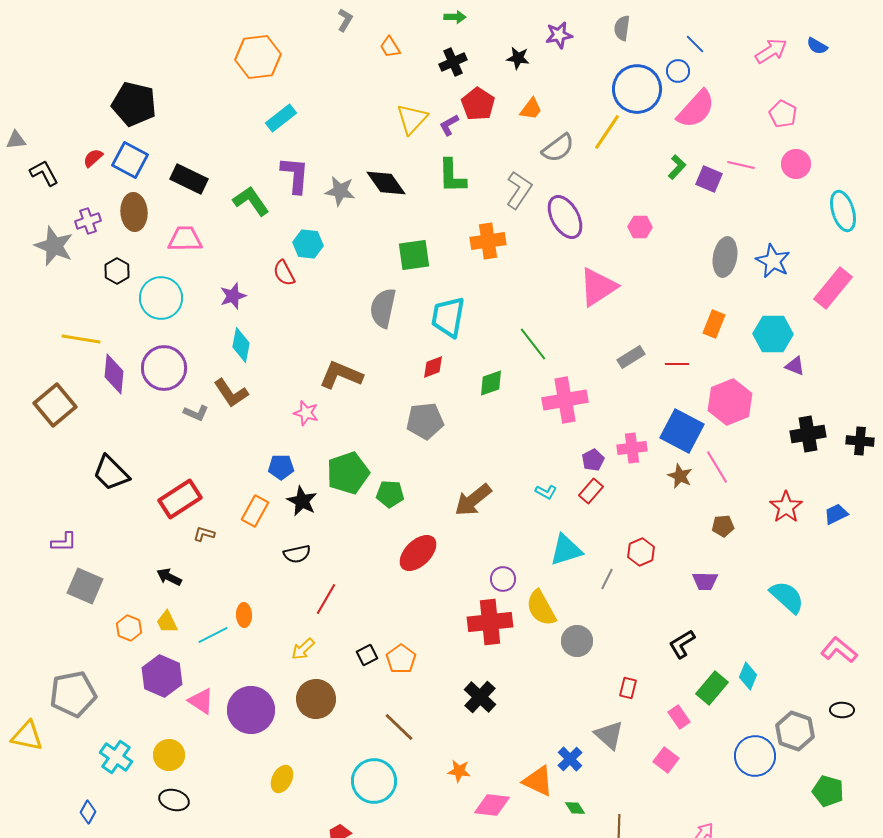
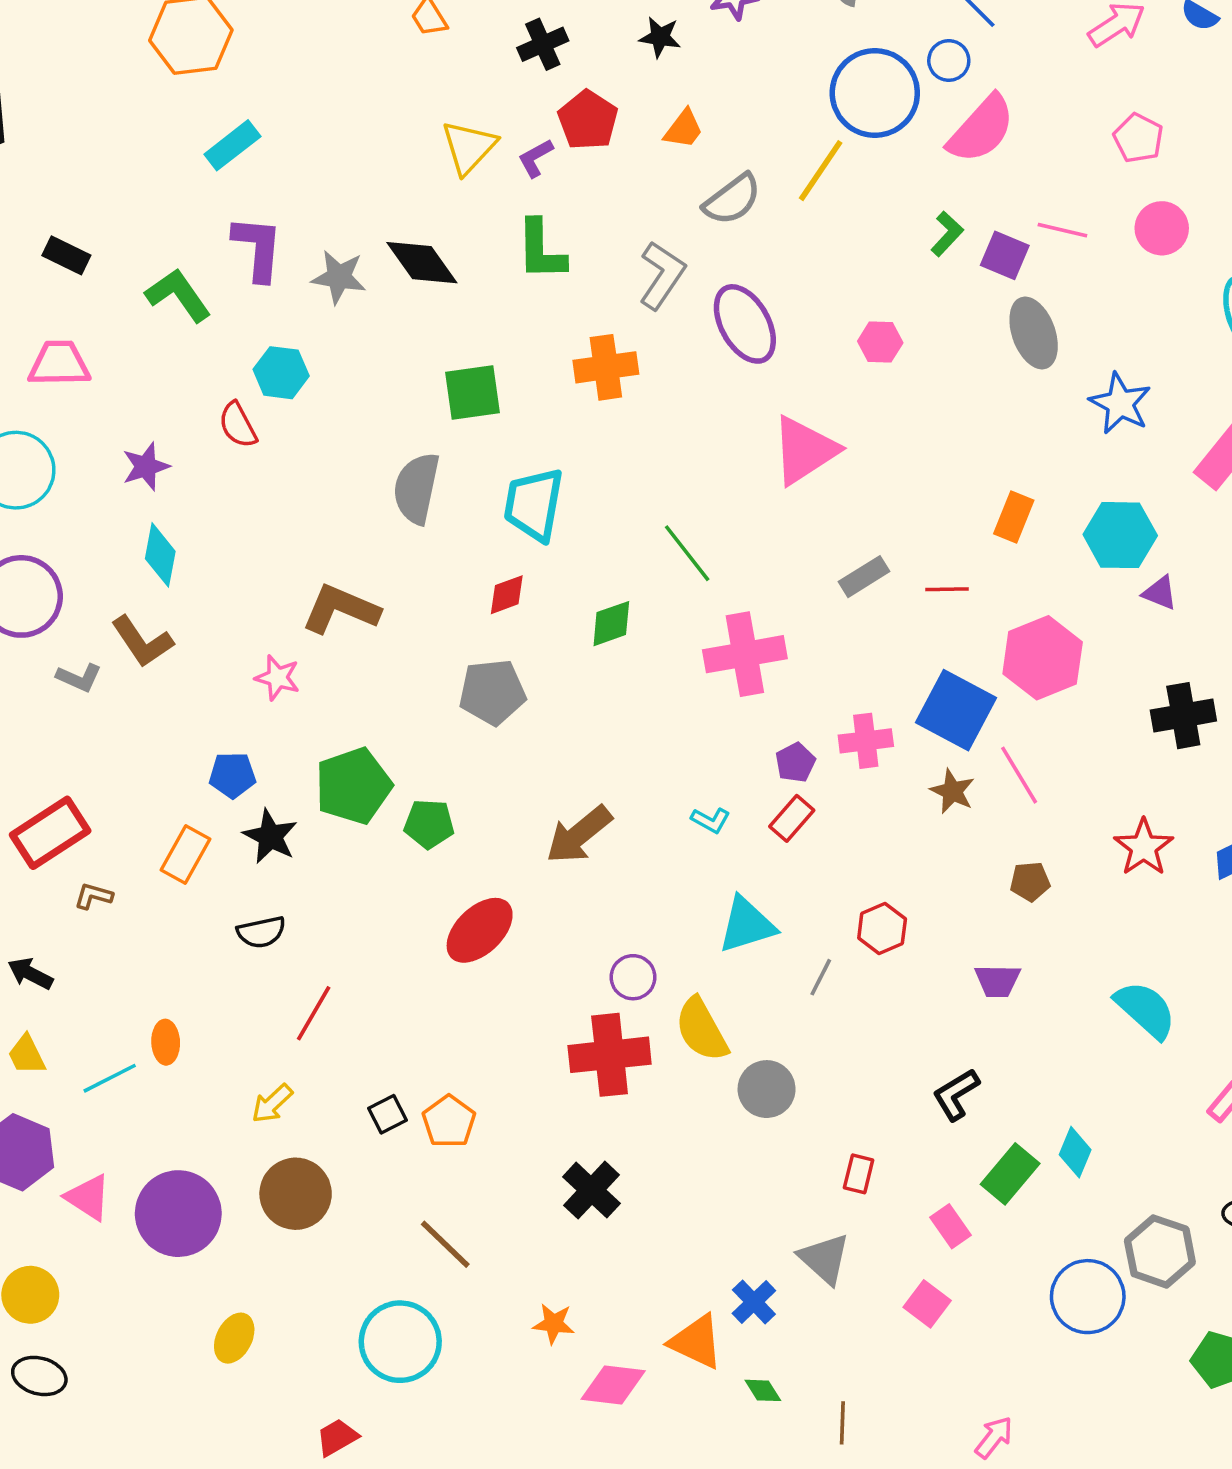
black rectangle: (189, 179) -> (66, 255), size x0.7
gray ellipse: (725, 257) -> (1034, 333), moved, turned -30

